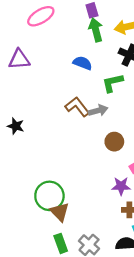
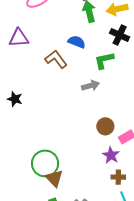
brown L-shape: (77, 107) -> (56, 59), moved
brown circle: (114, 142) -> (105, 126), moved
purple star: (121, 186) -> (111, 155), turned 30

